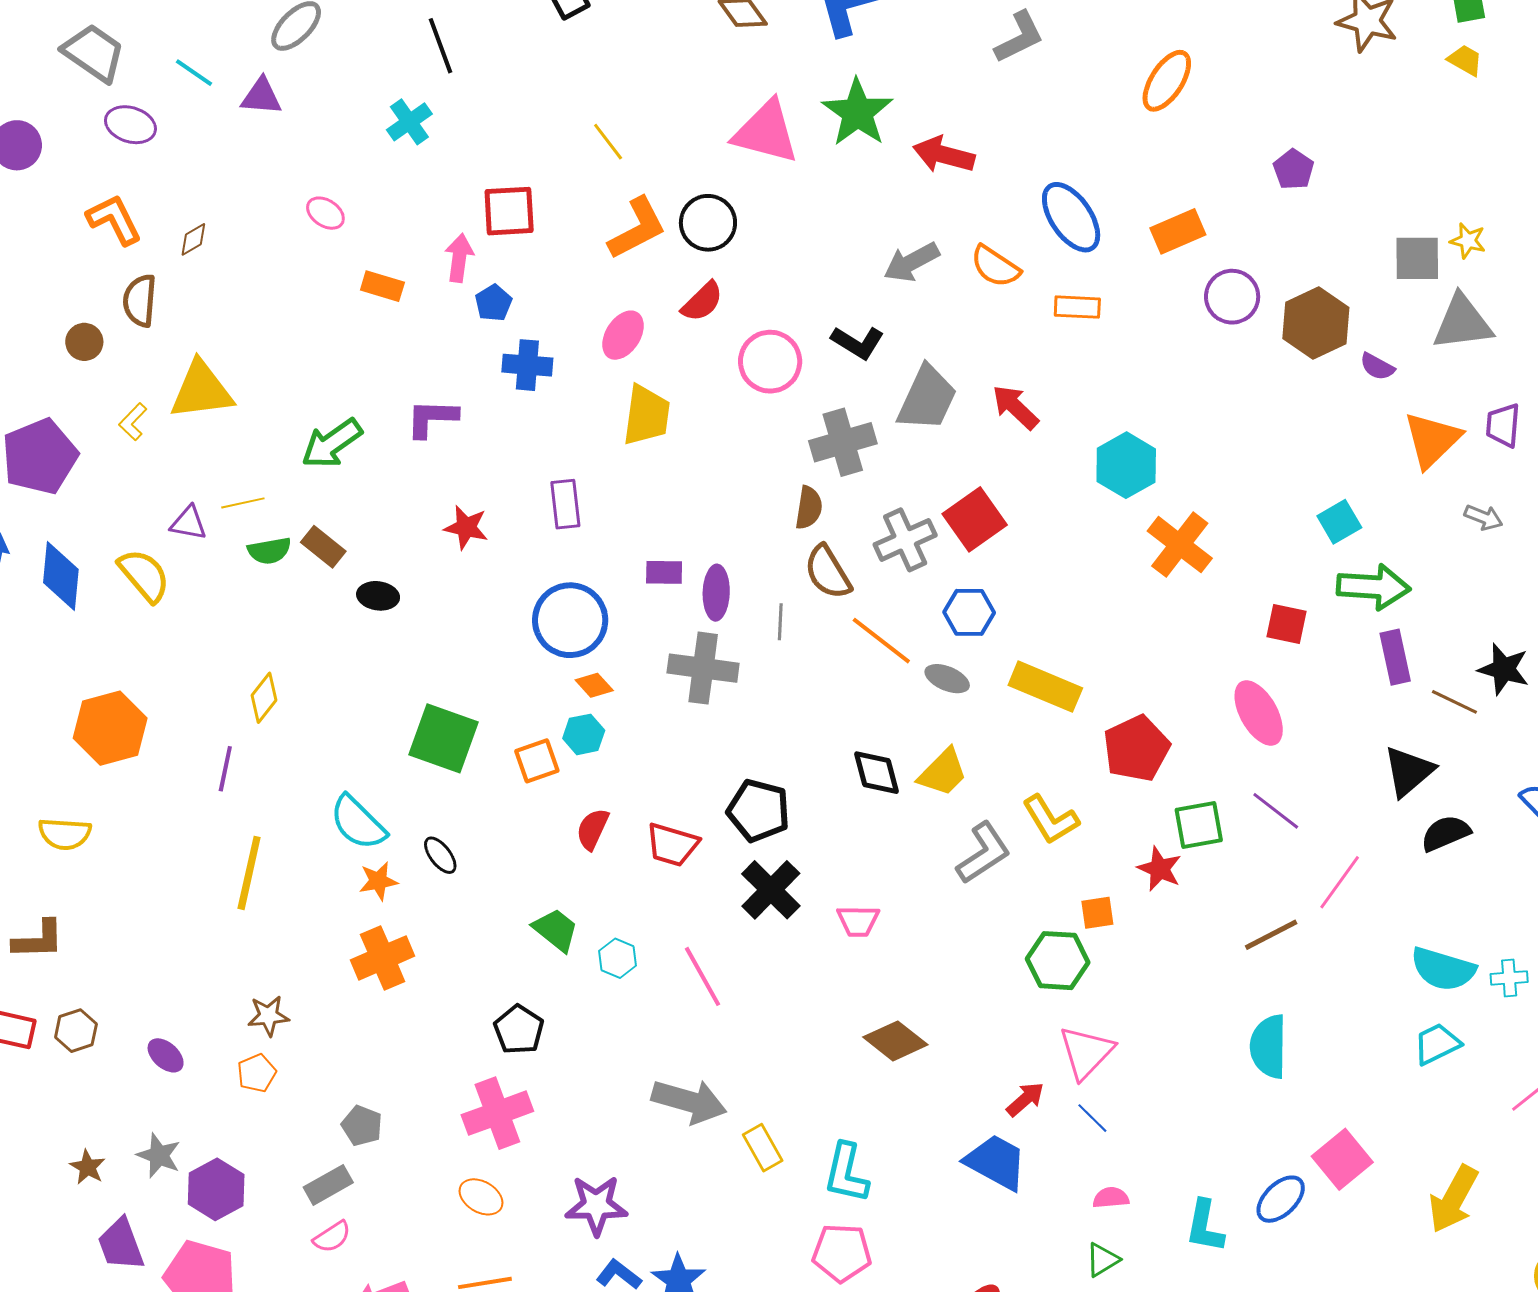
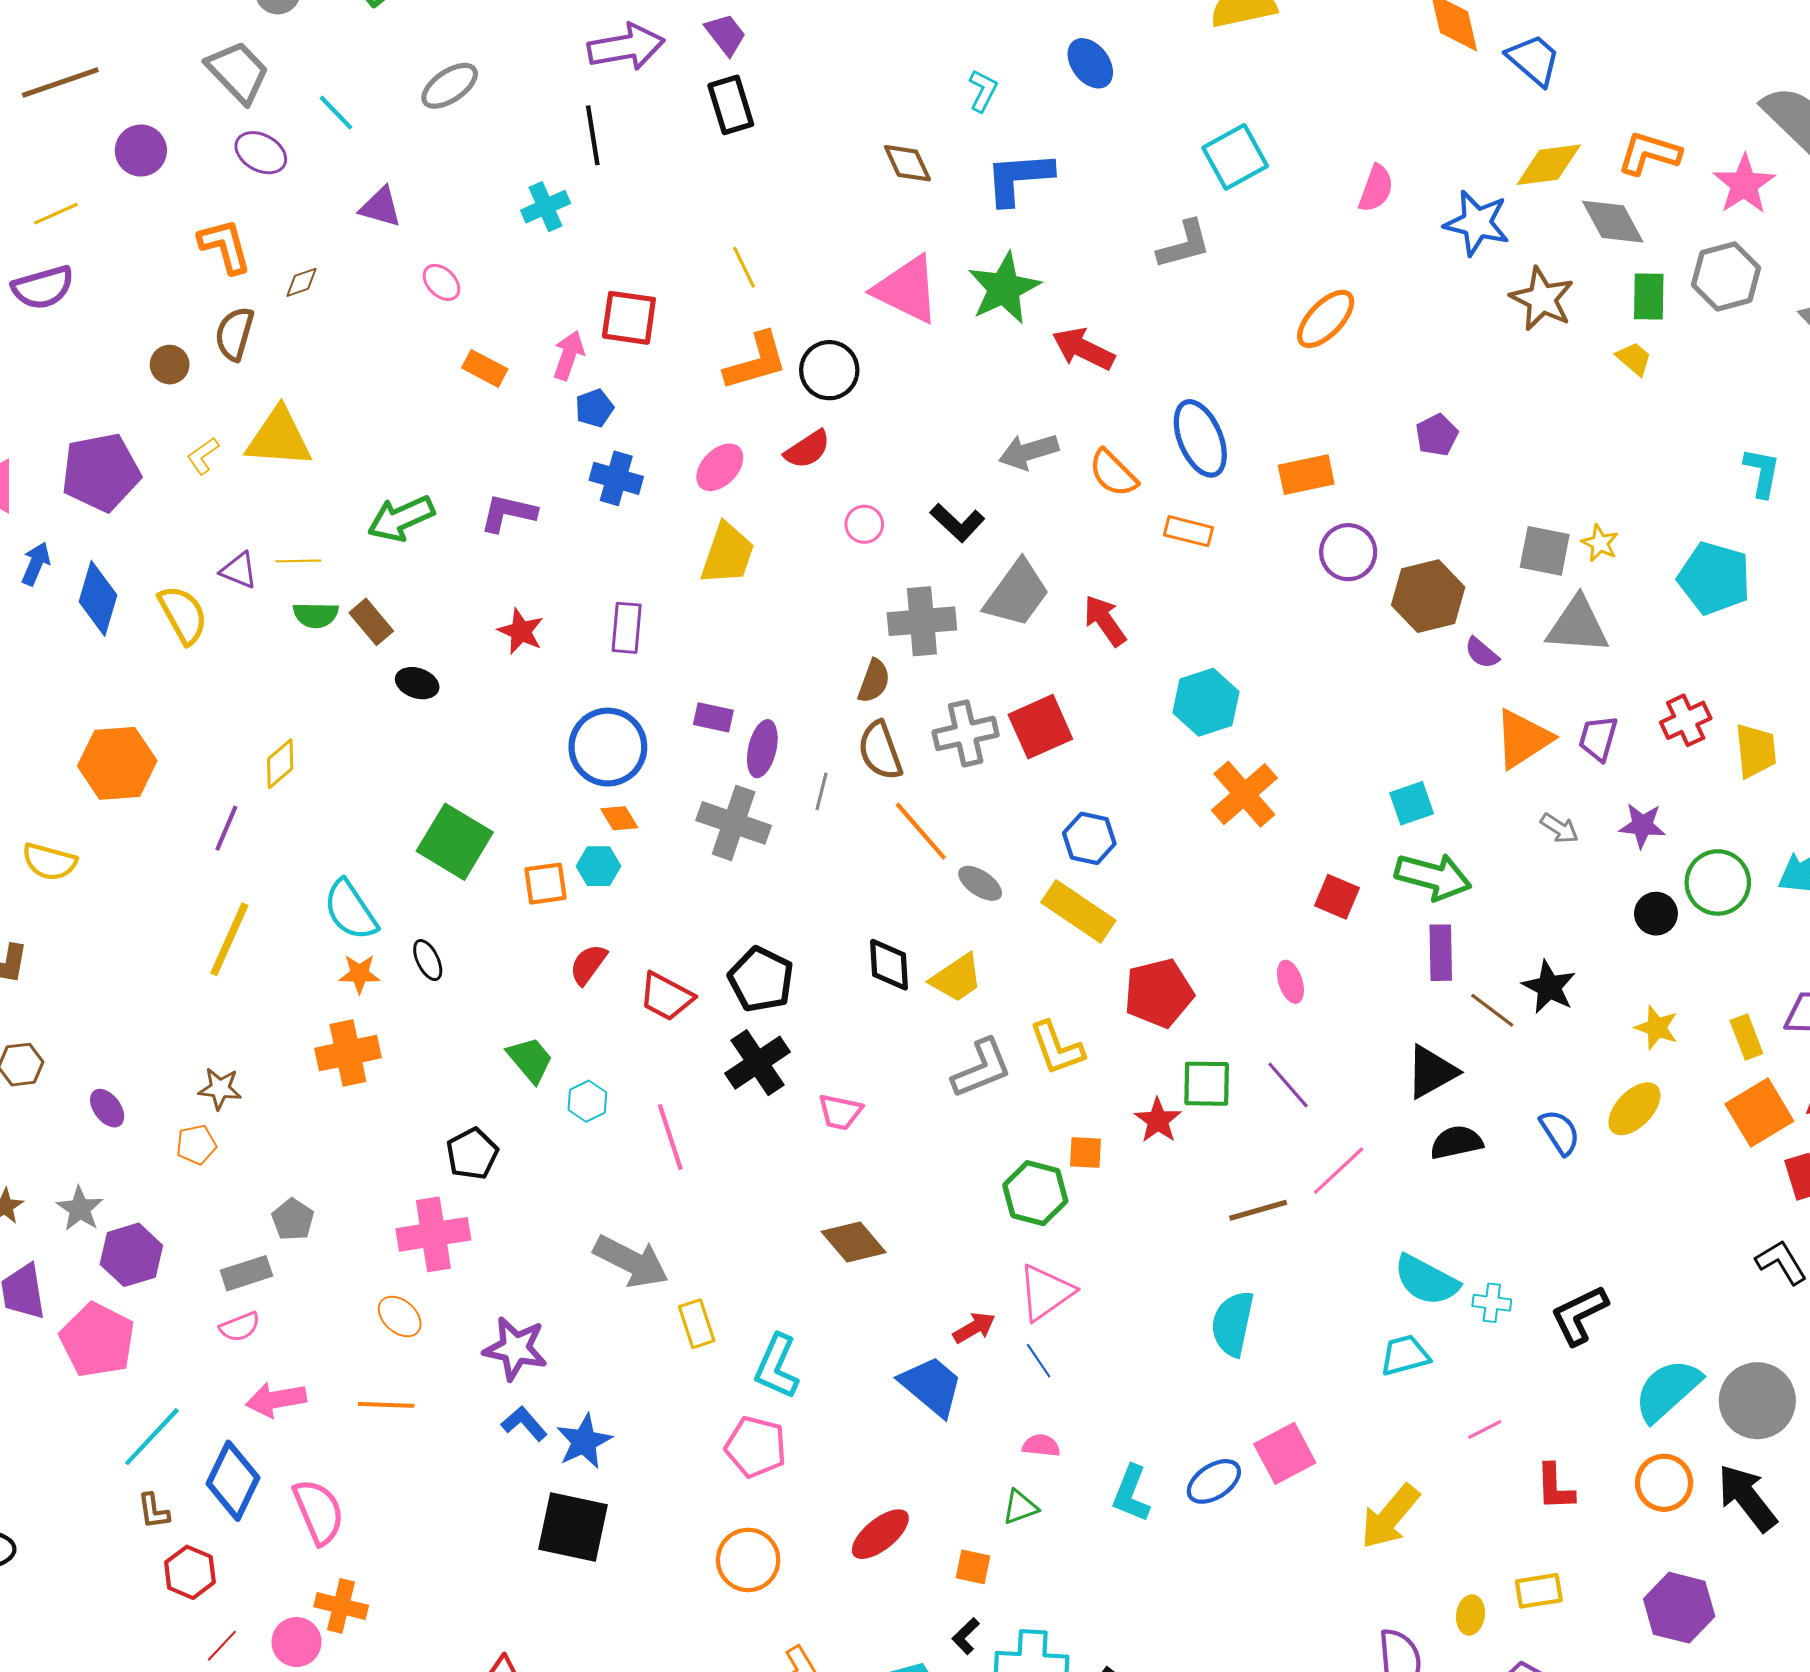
purple triangle: (261, 96) -> (380, 207), moved
pink circle: (770, 362) -> (864, 524), size x0.6
blue hexagon: (969, 612) -> (1089, 838), moved
pink ellipse: (1259, 713) -> (1290, 982), size x0.6

